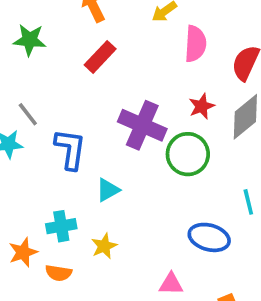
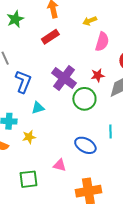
green star: (30, 40) -> (15, 19), turned 30

